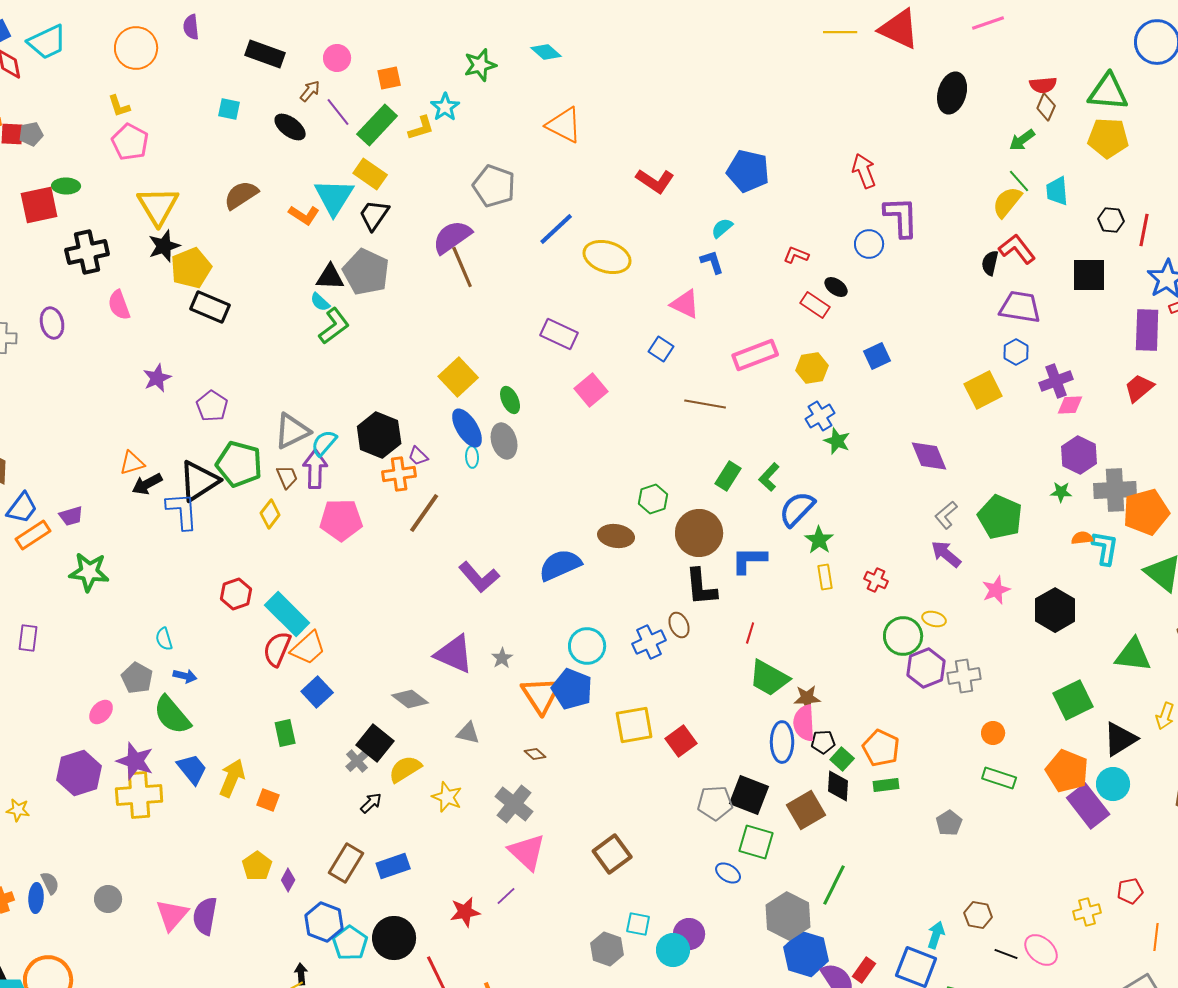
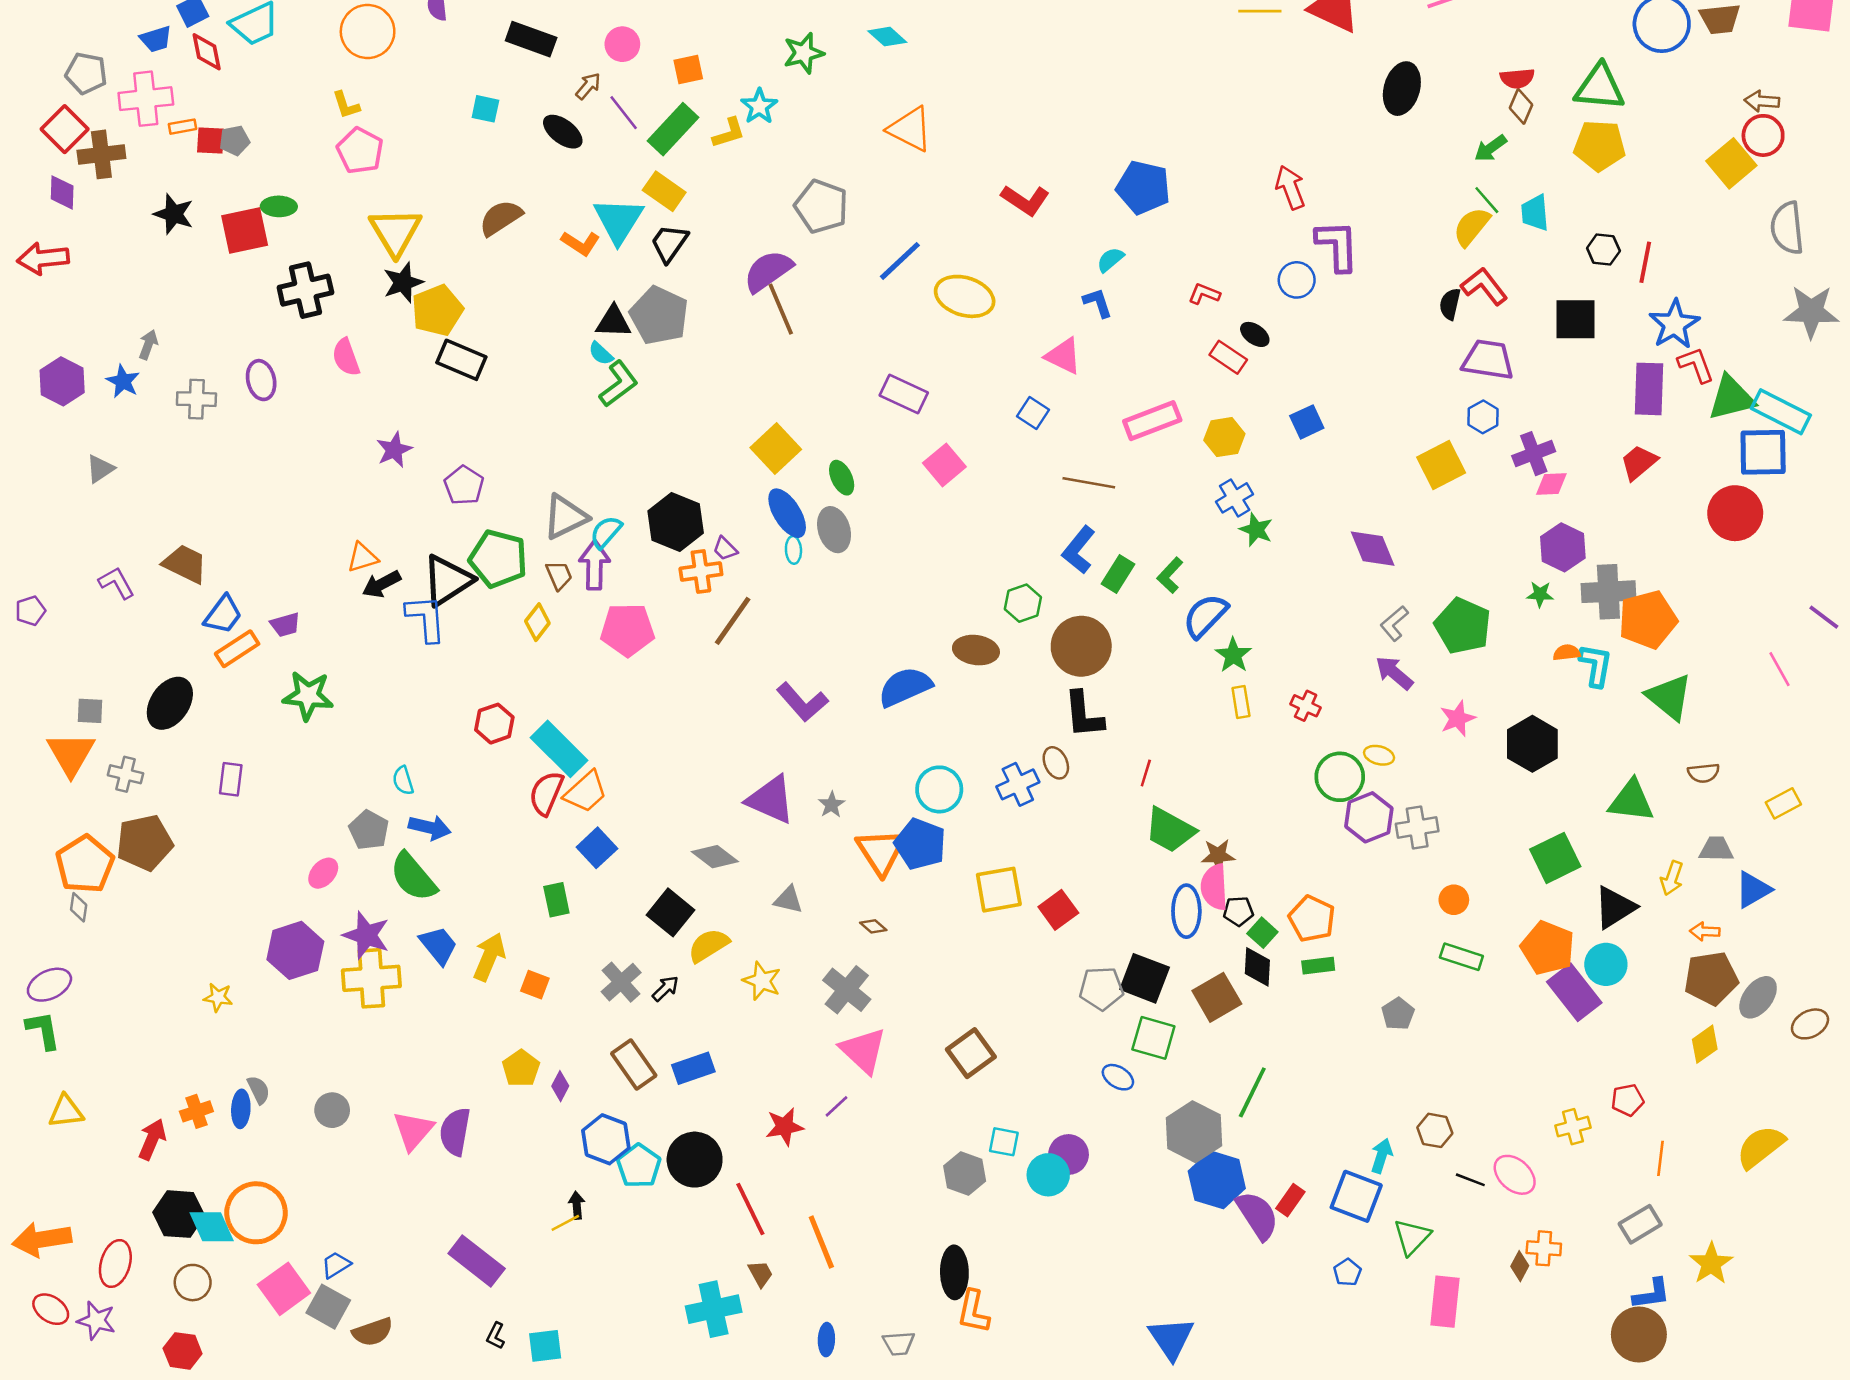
blue L-shape: (749, 560) -> (1079, 550), moved, turned -51
blue arrow: (185, 676) -> (430, 827), size x1.4
gray cross: (357, 761) -> (621, 982), moved, size x1.4
brown rectangle: (346, 863) -> (634, 1065), turned -66

